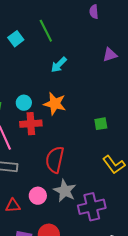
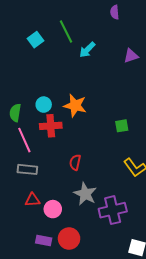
cyan arrow: (59, 65) -> (87, 50), moved
red semicircle: (55, 160) -> (75, 162), size x0.6
pink circle: (38, 196) -> (53, 209), moved
red triangle: (13, 206) -> (32, 200), moved

